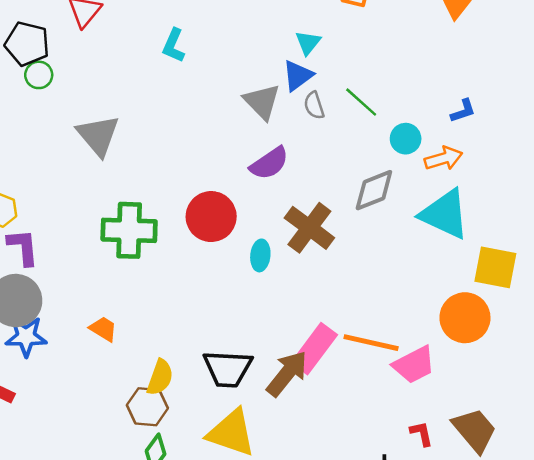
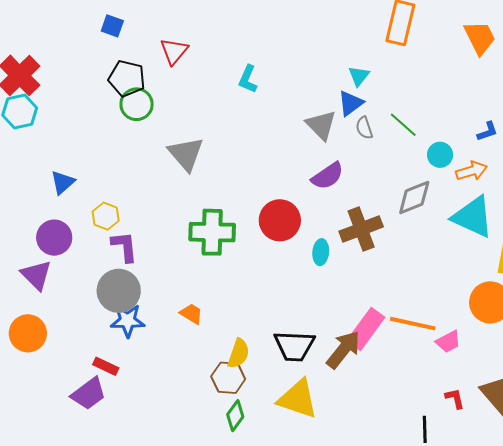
green circle: (39, 75) -> (137, 104), size x1.4
brown cross: (309, 228) -> (361, 229), turned 33
pink trapezoid: (414, 365) -> (448, 342), size x0.7

